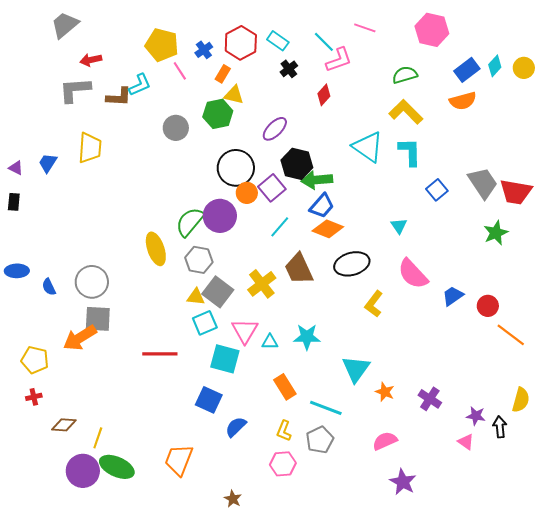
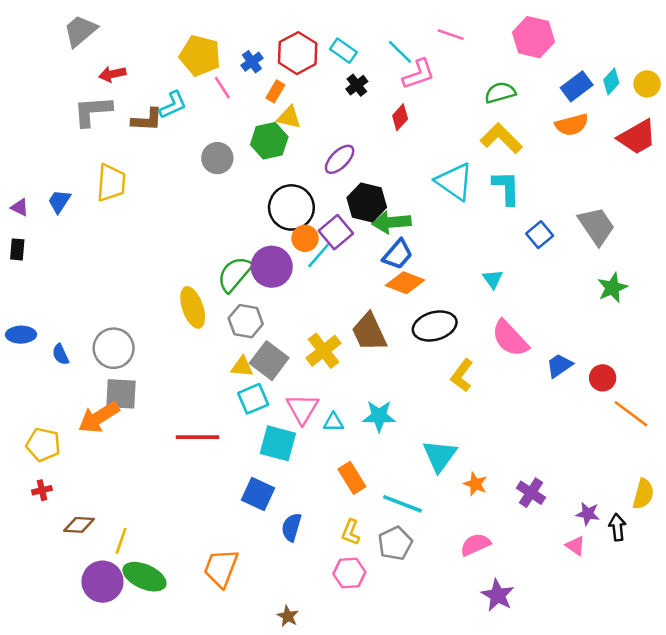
red trapezoid: (516, 192) -> (637, 137), moved, turned -40
cyan line: (280, 227) -> (319, 256), moved
blue semicircle: (236, 427) -> (291, 527), turned -30

